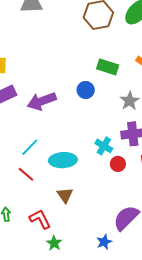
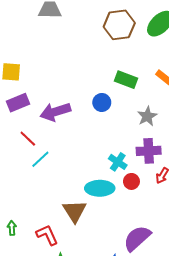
cyan ellipse: (63, 160) -> (100, 188), moved
red line: (26, 174) -> (28, 139), moved
brown triangle: (65, 195) -> (74, 211), size x1.4

